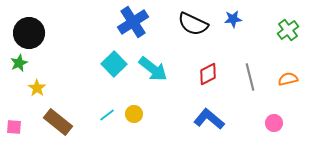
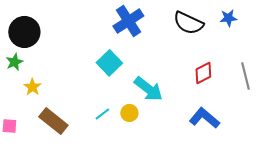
cyan arrow: (153, 69) -> (148, 89), moved

